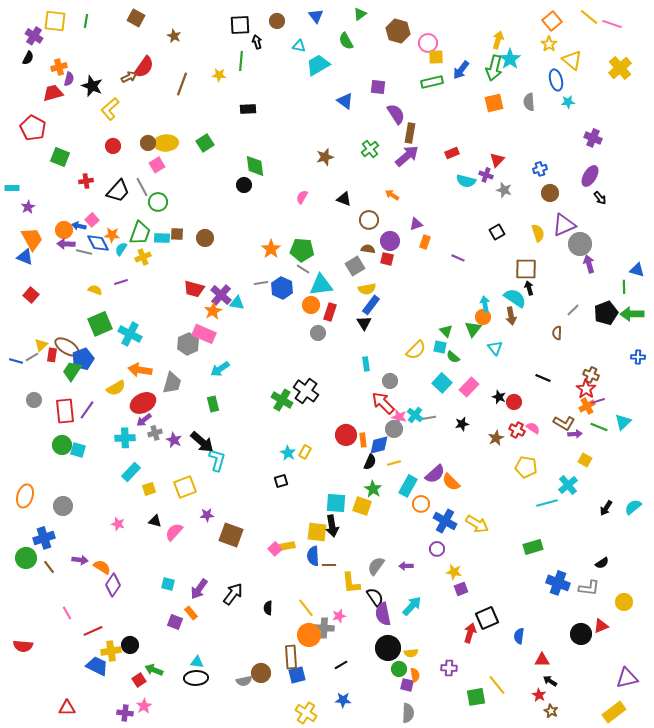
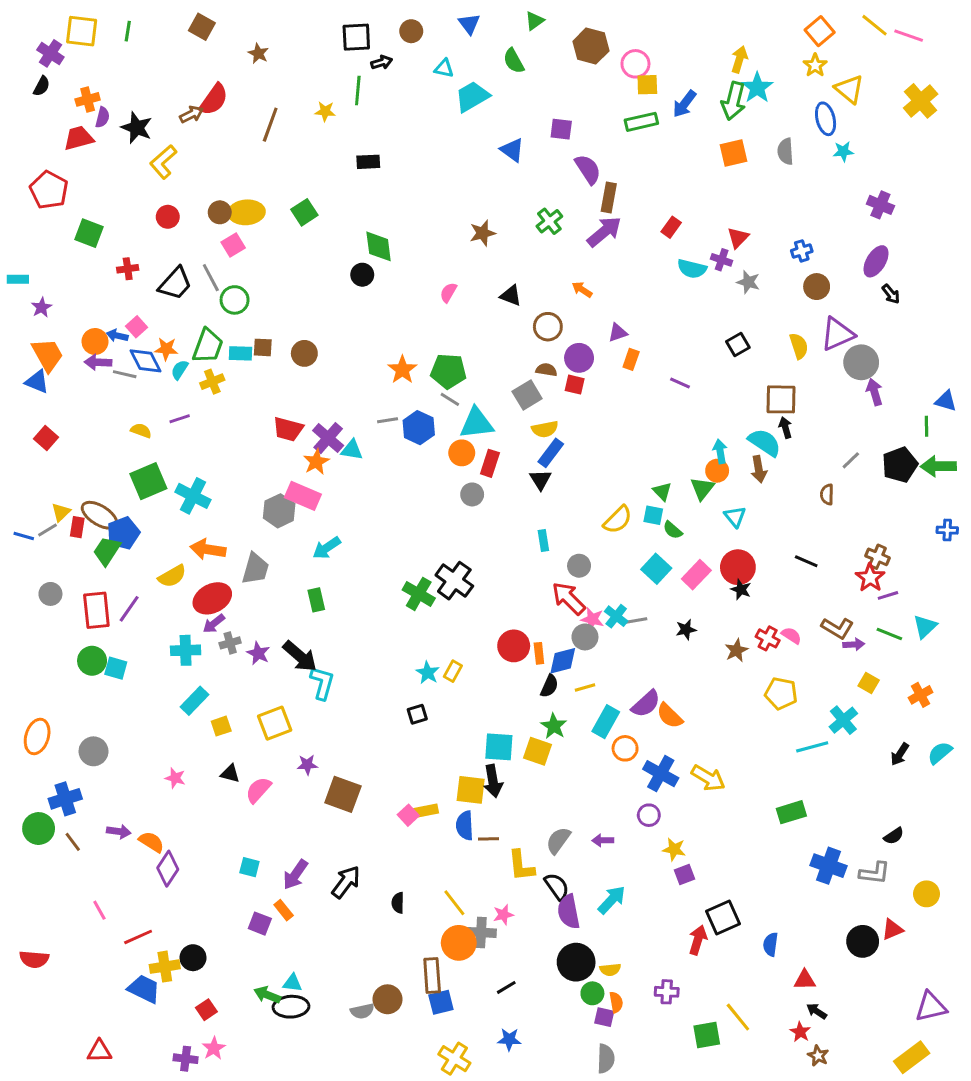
black arrow: (257, 42) -> (382, 62), turned 88
red rectangle: (452, 153) -> (671, 227), turned -32
red circle: (514, 402) -> (738, 567), moved, size x1.5
orange cross: (587, 406) -> (921, 695), moved
green arrow: (154, 670) -> (267, 995), moved

